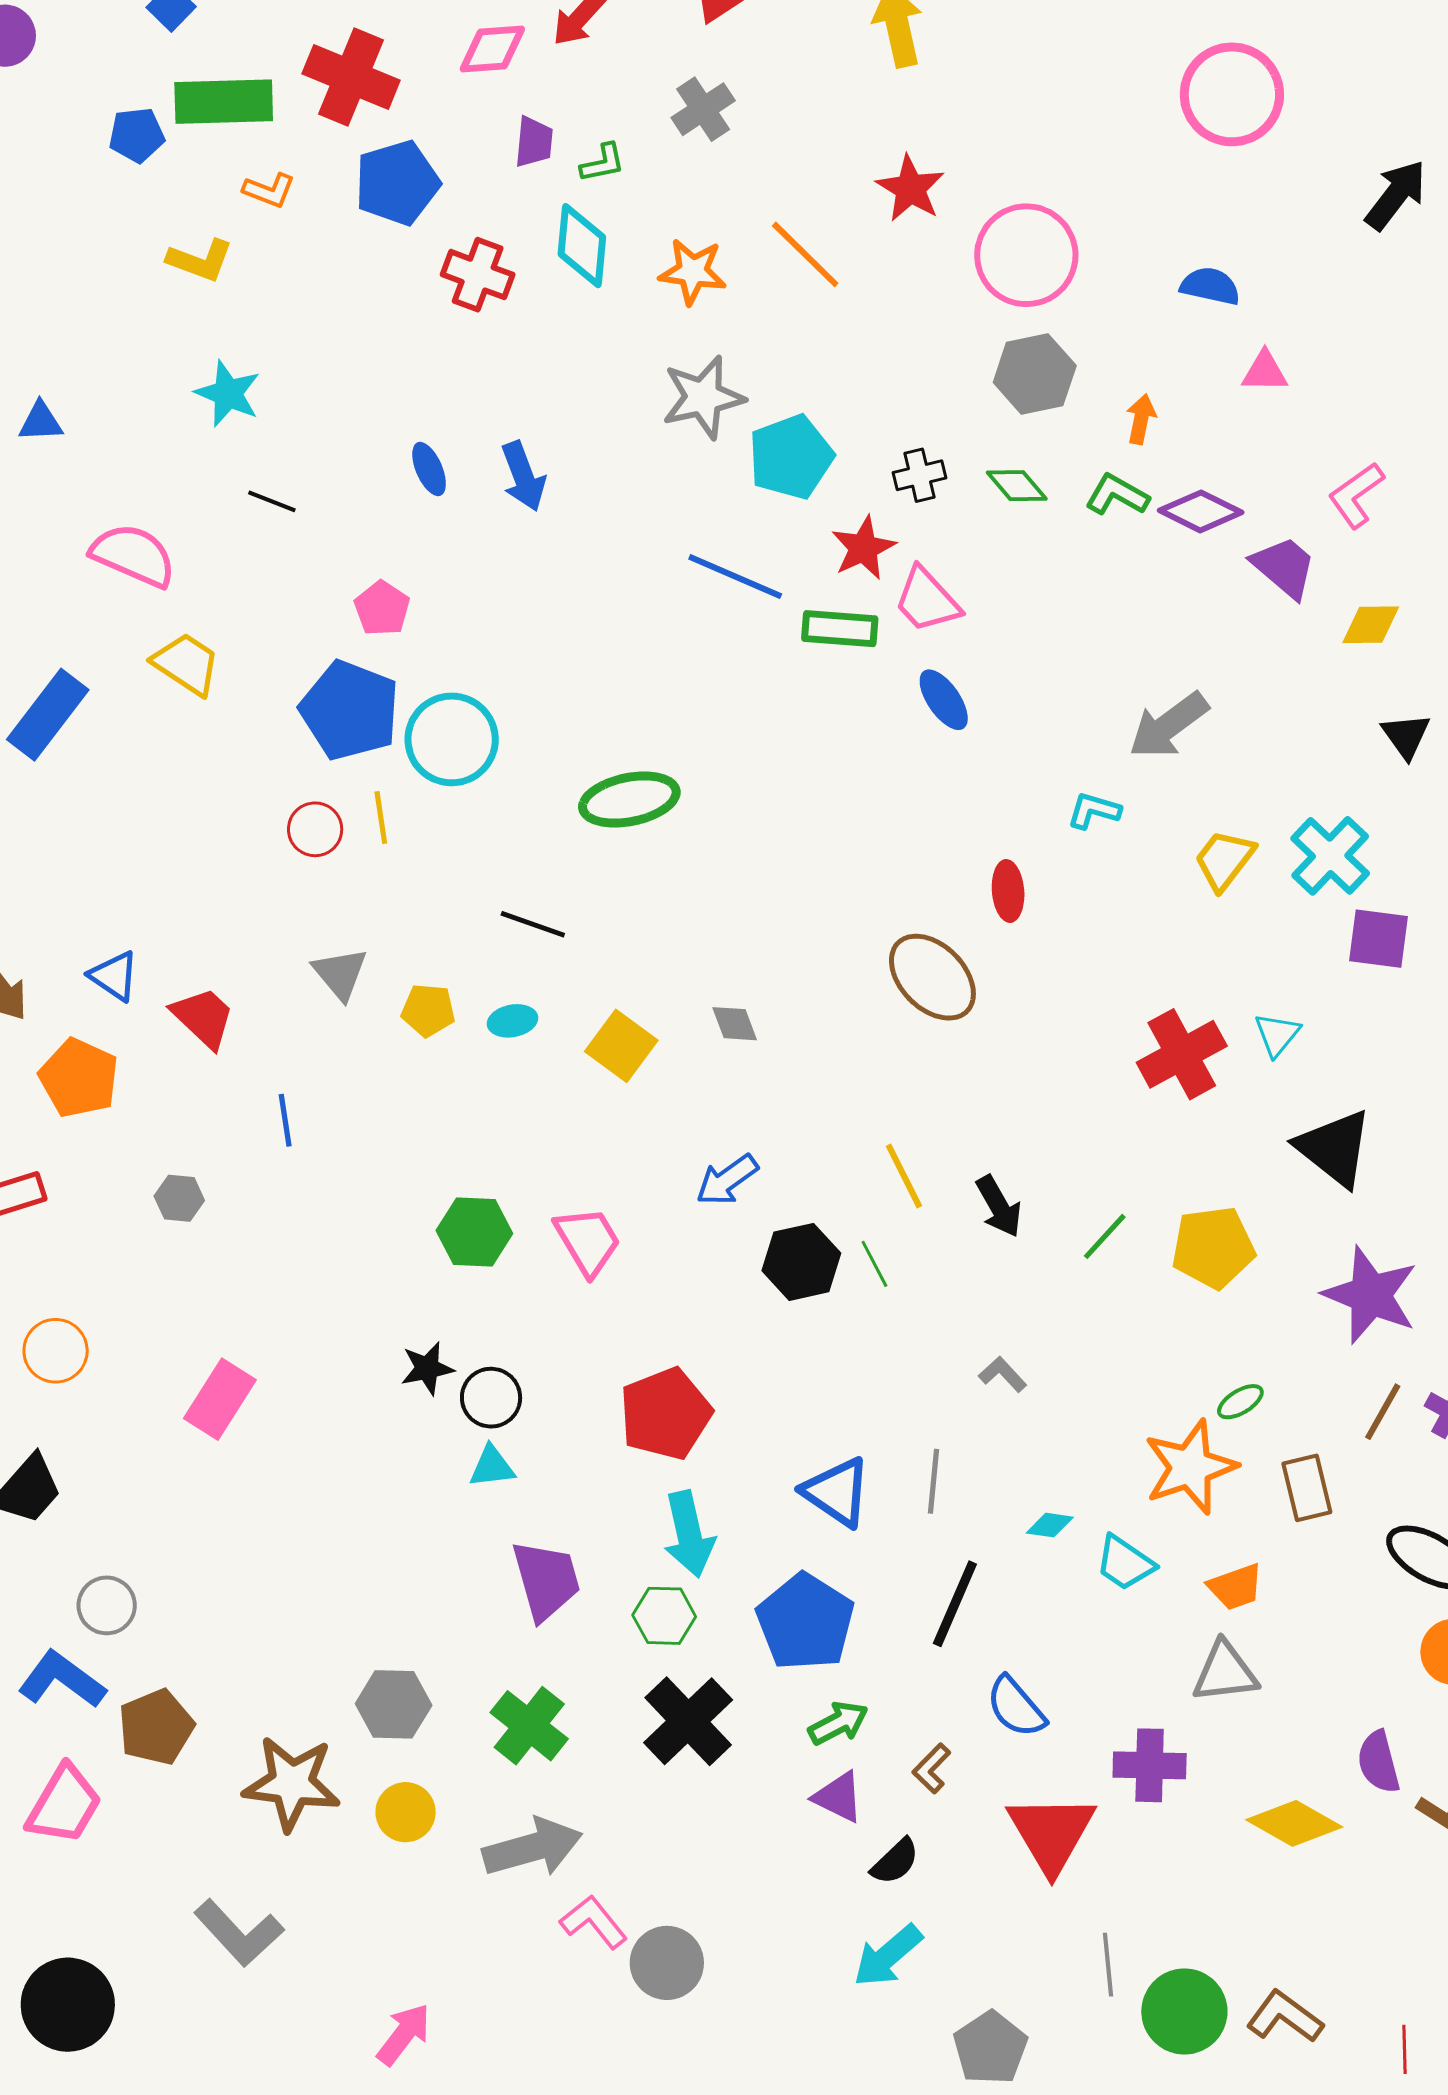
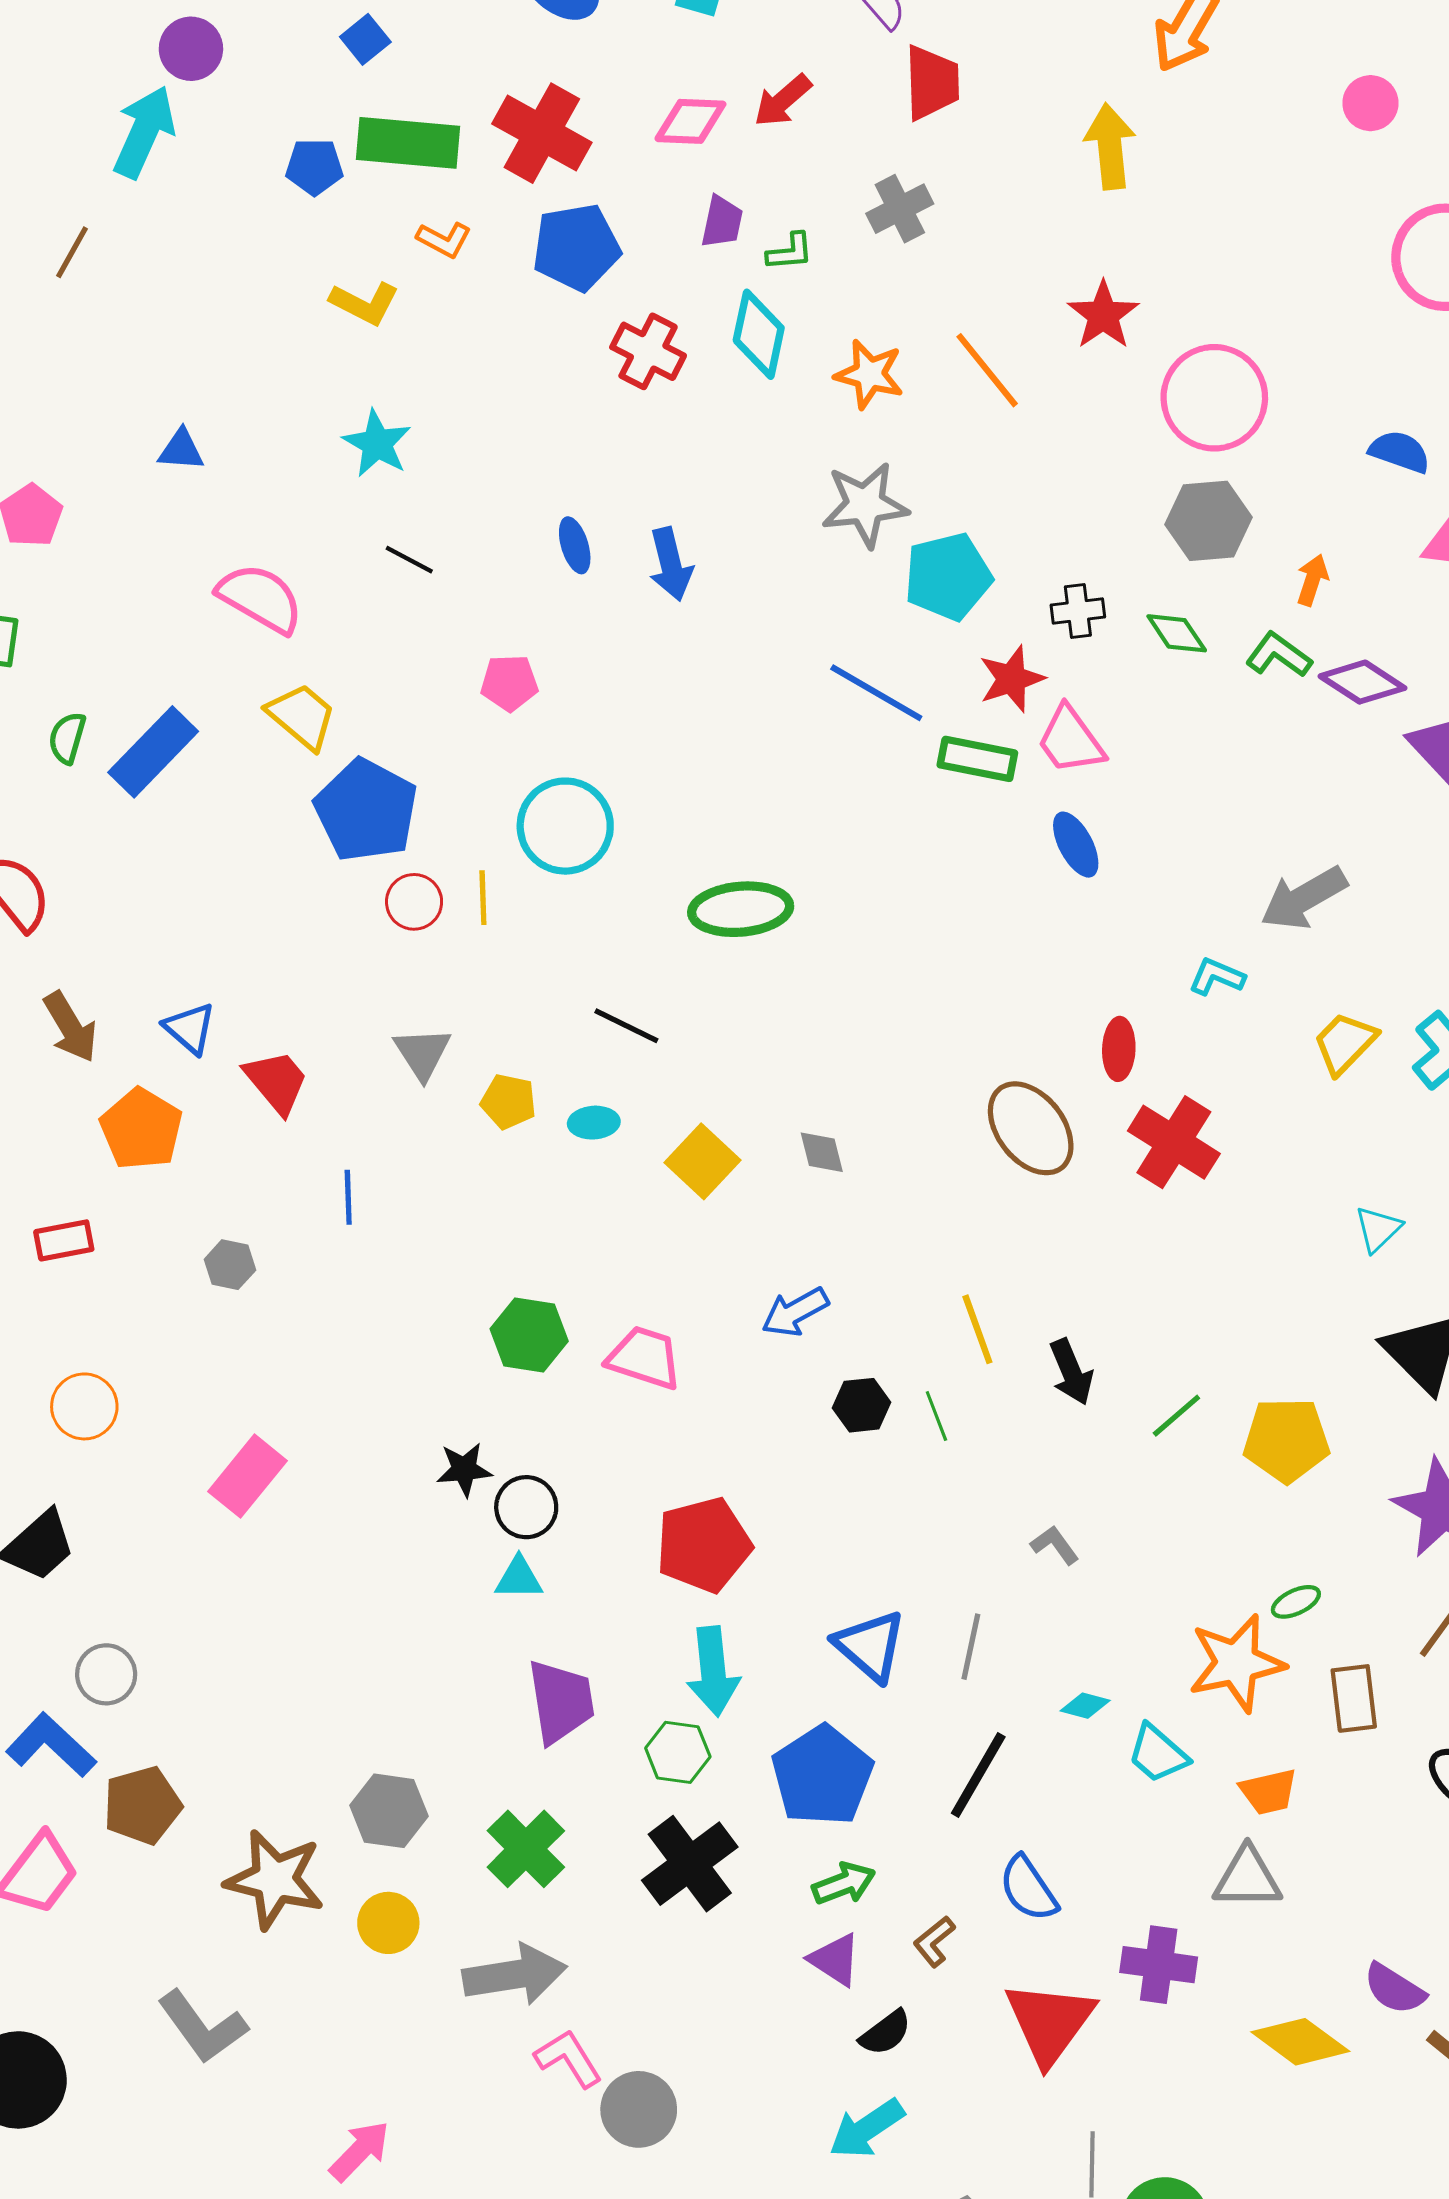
pink pentagon: (382, 608) -> (509, 683), turned 30
blue pentagon: (350, 710) -> (366, 810), moved
red cross: (1182, 1054) -> (1174, 1142), moved, turned -36
pink trapezoid: (588, 1241) -> (644, 1358), turned -48
black hexagon: (801, 1262) -> (862, 1405), size x0.7
purple semicircle: (1379, 1762) -> (1394, 1989), turned -50

